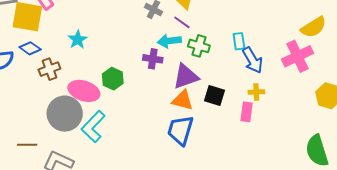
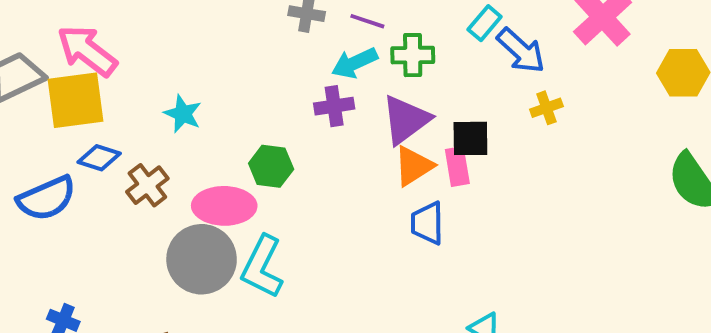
cyan rectangle: (239, 41) -> (485, 23), turned 66
orange triangle: (183, 100) -> (414, 166), turned -30
pink rectangle: (247, 112) -> (457, 166), moved
blue trapezoid: (180, 130) -> (427, 223), size x0.7

